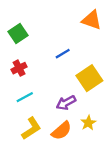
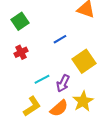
cyan line: (25, 97) -> (42, 79), moved
purple arrow: (66, 103) -> (63, 83), turned -36
yellow star: (88, 123) -> (83, 101), size x1.5

